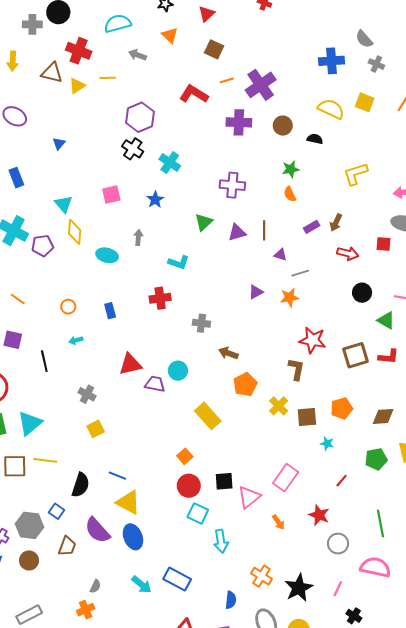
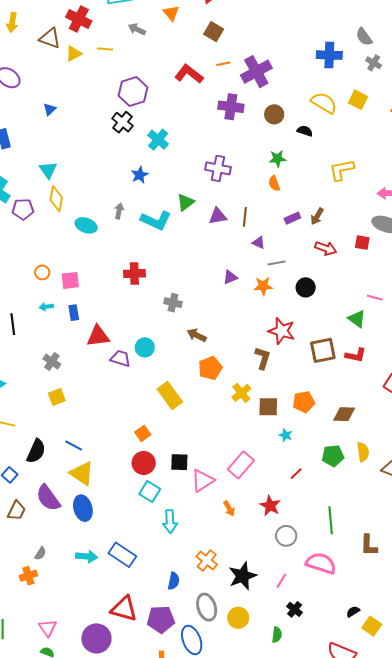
pink square: (111, 194) -> (70, 280), moved
cyan L-shape: (179, 262) -> (156, 220), moved, size x1.4
black circle: (362, 293) -> (306, 287), moved
blue rectangle: (110, 311) -> (74, 313), moved
cyan arrow: (142, 585) -> (87, 557), turned -40

